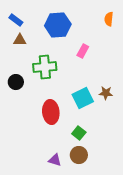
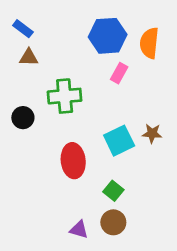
orange semicircle: (109, 19) -> (149, 43), moved, size x1.5
blue hexagon: (58, 25) -> (108, 36), moved

